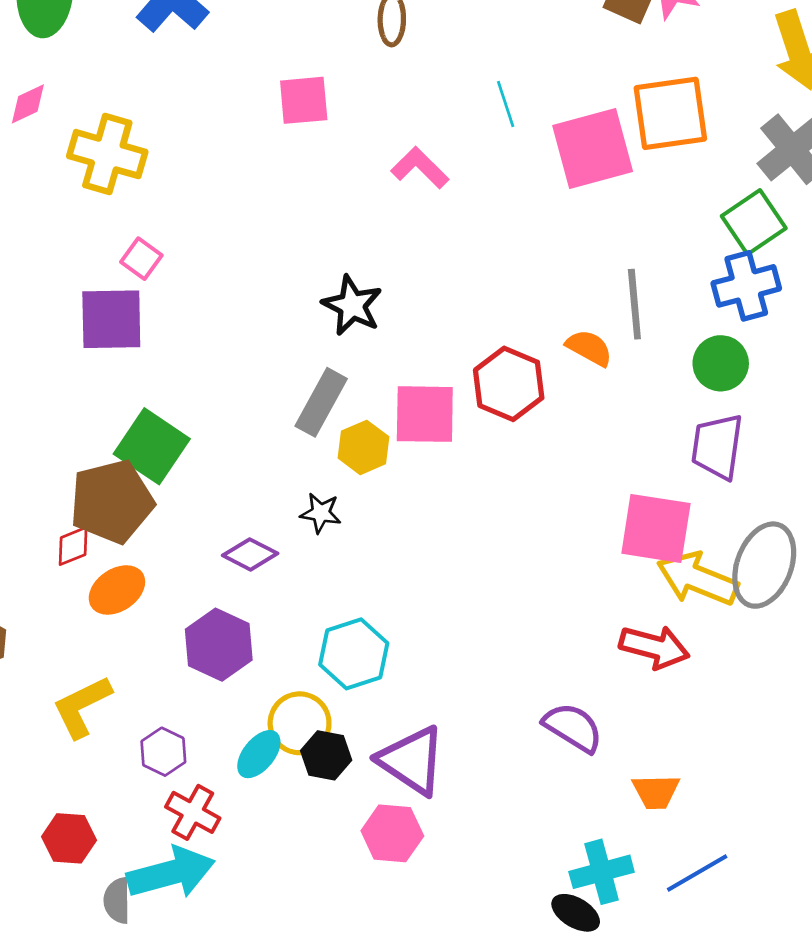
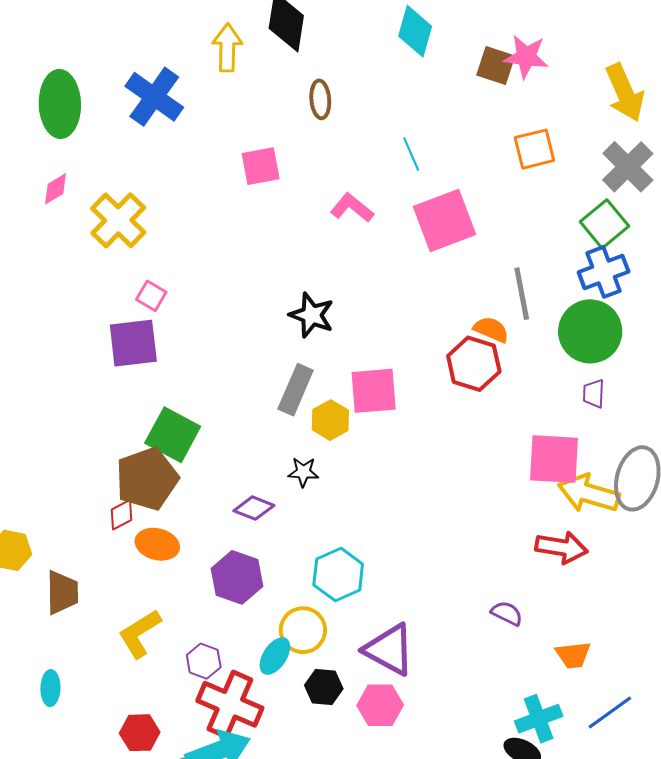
orange square: (670, 113) -> (534, 149), size x0.7
pink square: (593, 148) -> (445, 220), moved
yellow cross: (107, 154) -> (118, 220), turned 34
green circle: (721, 363) -> (590, 331), size x1.5
red hexagon: (509, 384) -> (474, 364), moved
purple trapezoid: (717, 447) -> (594, 394), size x0.6
orange ellipse: (117, 590) -> (157, 544), turned 54
purple semicircle: (573, 727) -> (507, 613), size x0.7
black hexagon: (326, 755) -> (324, 687), moved
red cross: (193, 812) -> (230, 704), size x1.6

